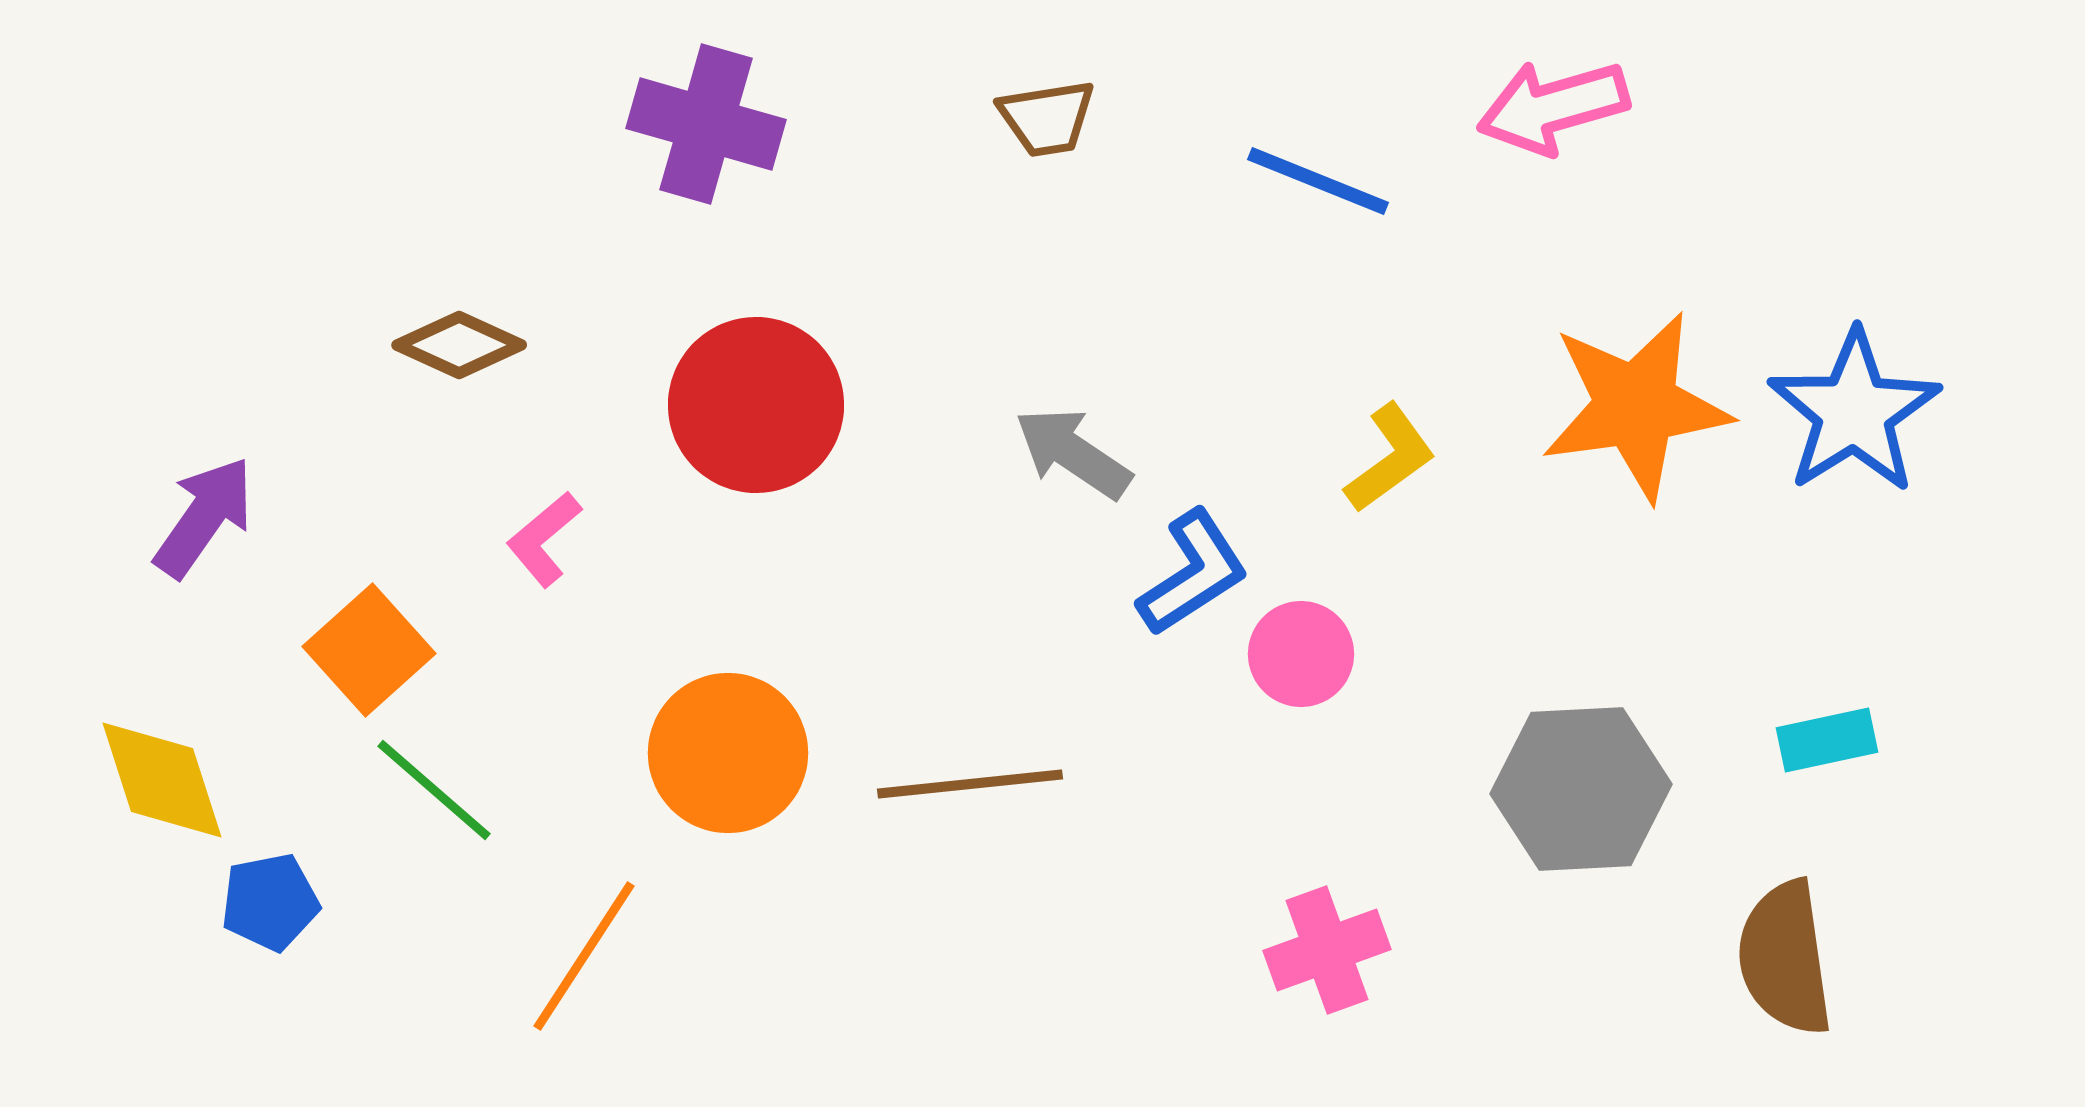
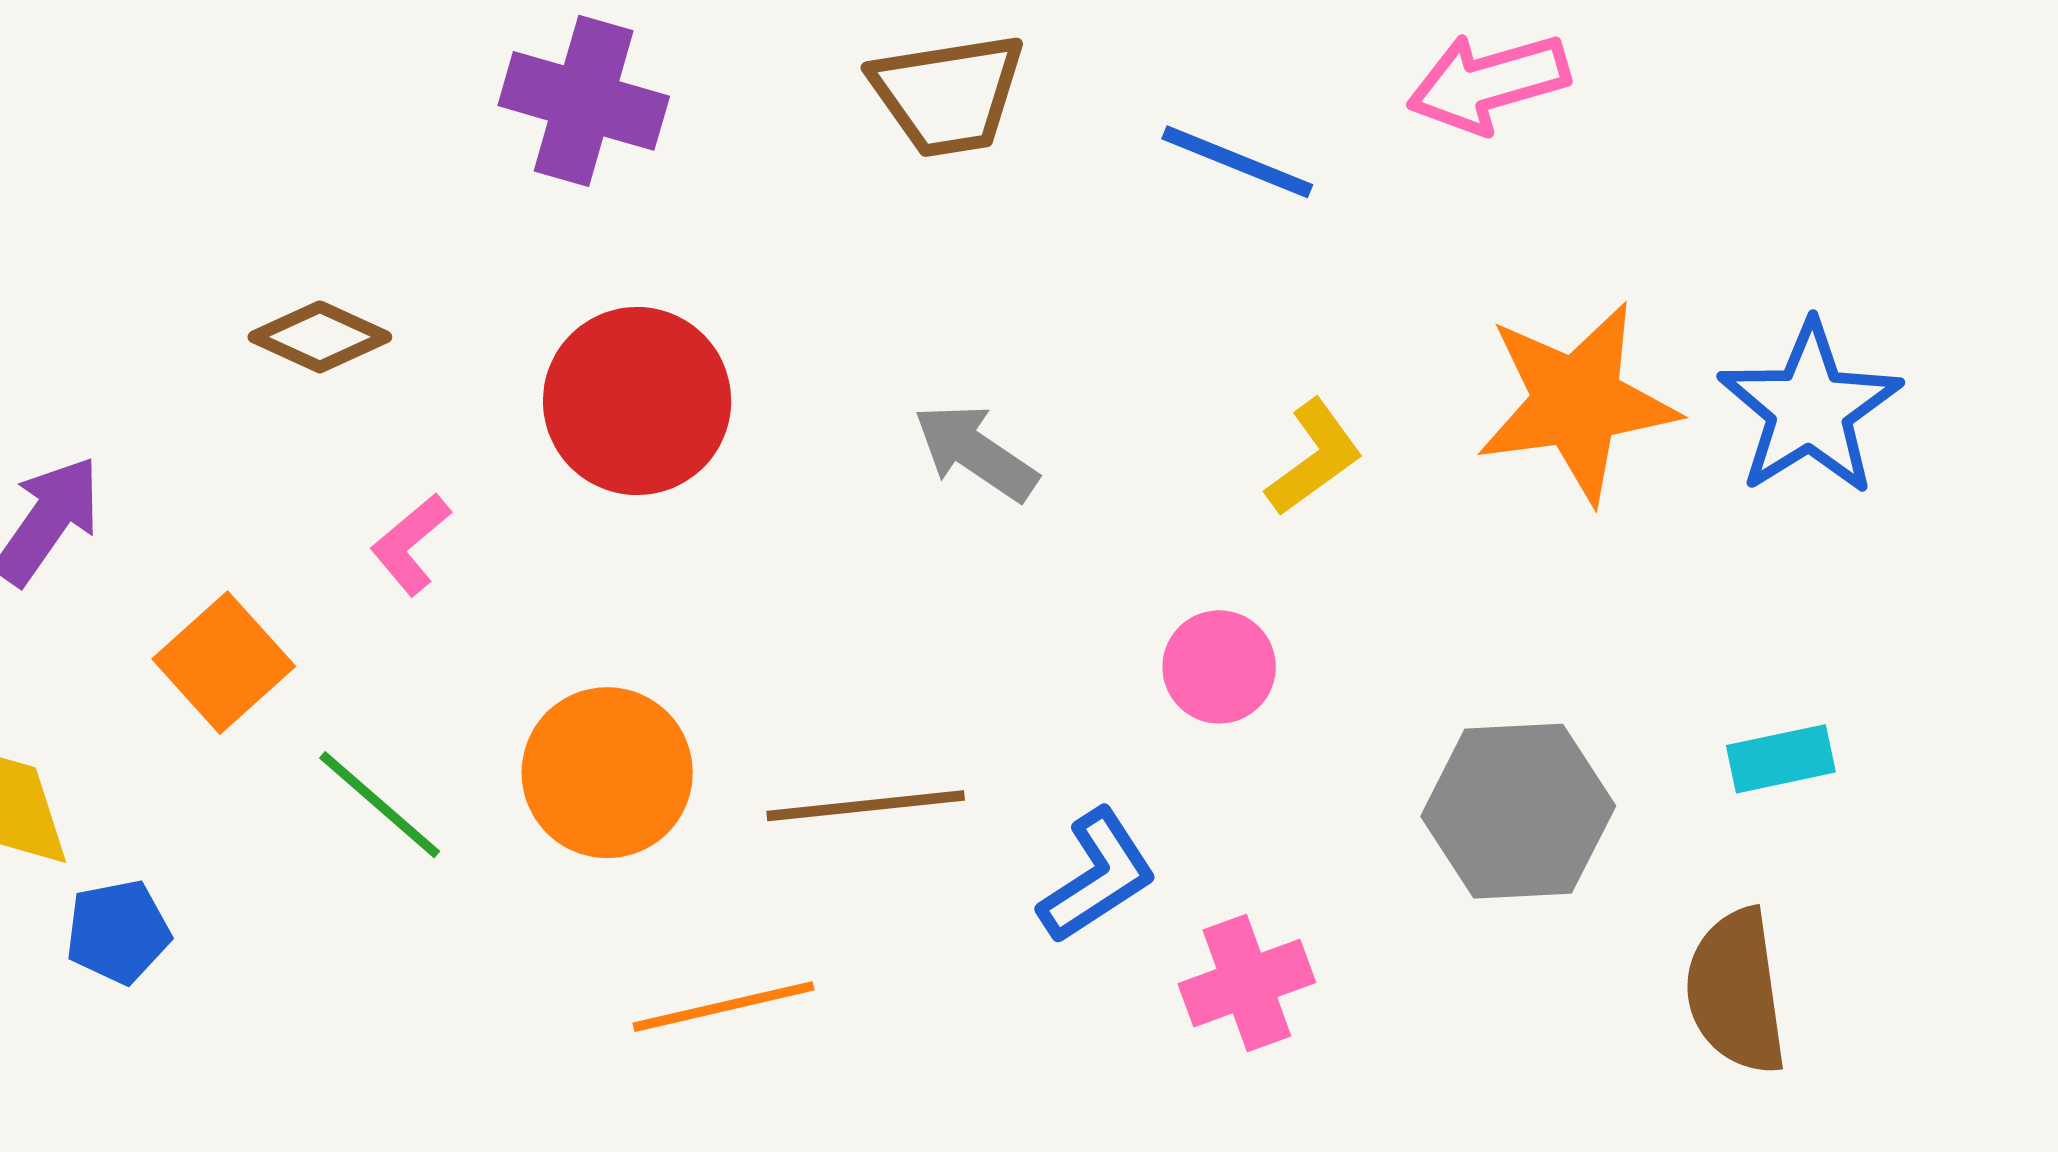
brown trapezoid: (1047, 118) -> (948, 94), size x1.5
blue L-shape: (1193, 573) -> (1097, 876), moved
green line: (434, 790) -> (380, 805), moved
orange line: (584, 956) -> (724, 1007), moved, turned 44

